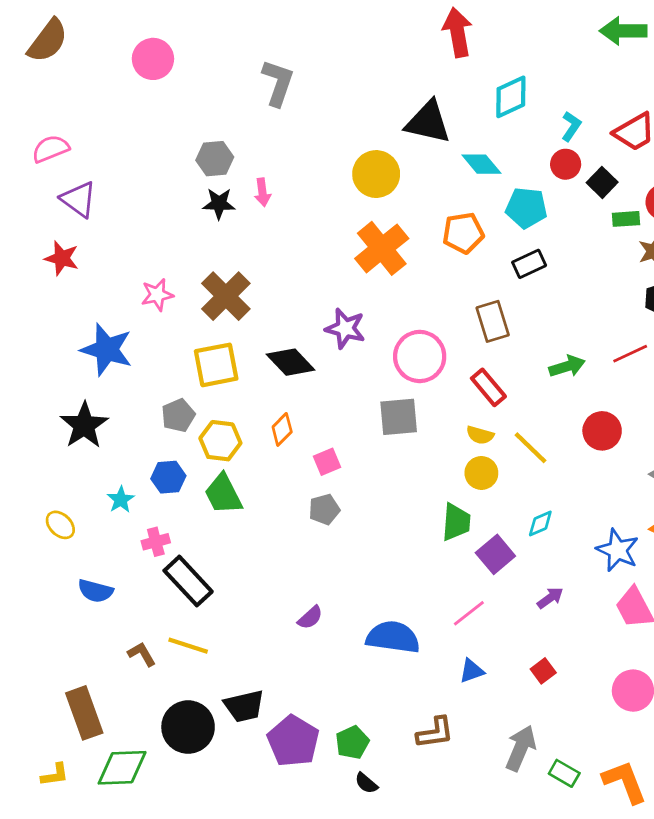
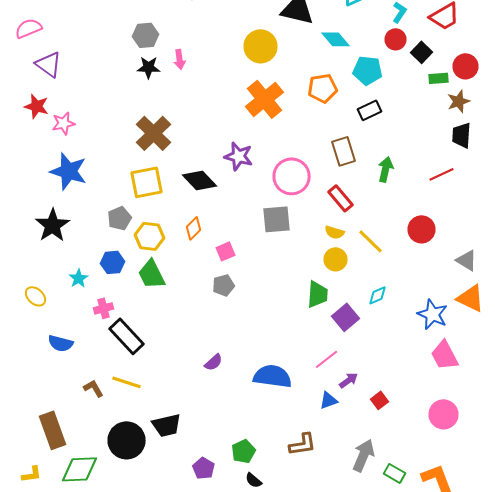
pink star: (157, 295) -> (64, 123), moved
green arrow: (567, 366) -> (386, 169), moved, turned -60
purple arrow: (550, 598) -> (348, 380), moved
purple pentagon: (293, 741) -> (204, 468), moved, size x0.6

